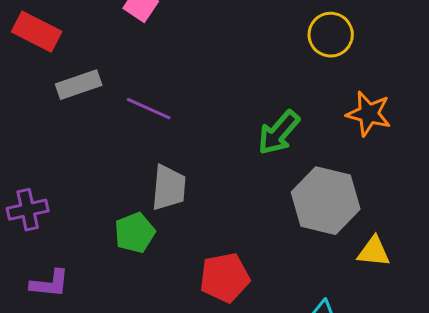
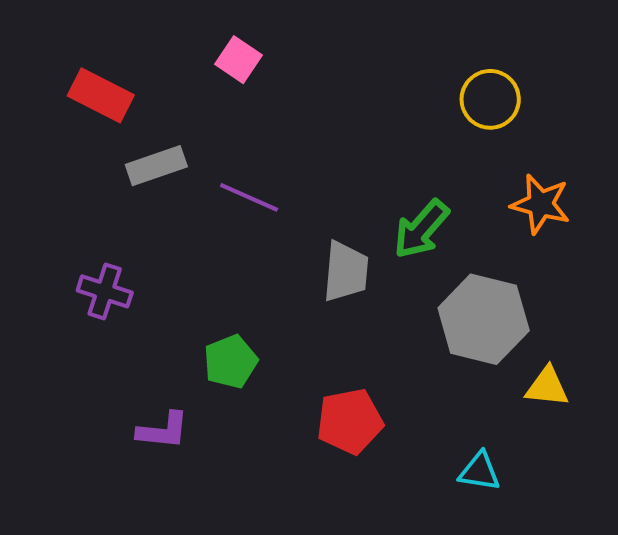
gray trapezoid: (169, 188) -> (346, 272), moved
purple cross: (28, 210) -> (105, 291), moved, turned 30
purple L-shape: (50, 284) -> (163, 431), moved

